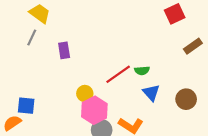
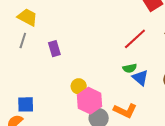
green semicircle: (142, 71) -> (130, 68), moved
red line: (118, 74) -> (135, 39), moved

